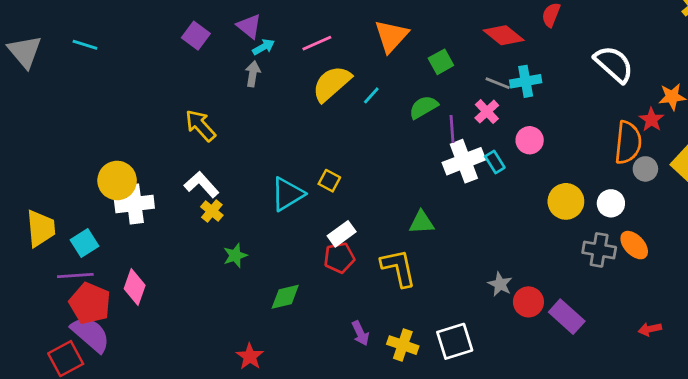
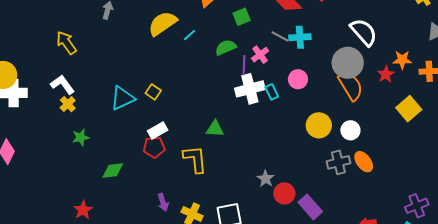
pink cross: (487, 112) -> (260, 55), moved
orange semicircle: (628, 143) -> (351, 86), moved, turned -44
gray circle: (645, 169) -> (348, 63), moved, size x1.8
gray cross: (599, 250) -> (338, 162), turned -30

